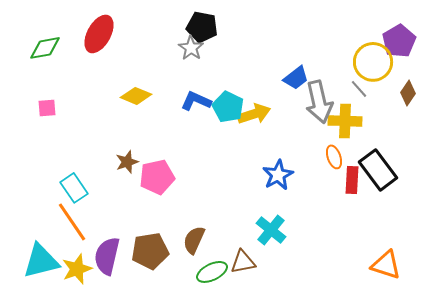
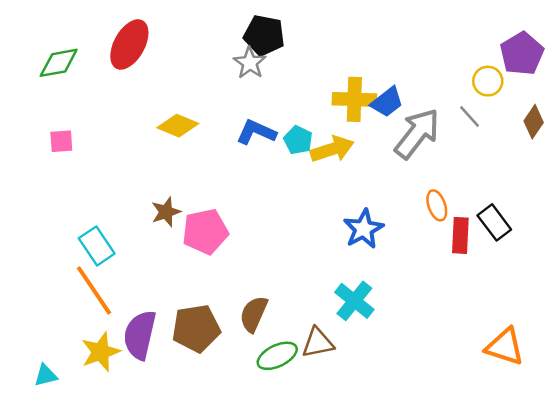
yellow circle: (373, 62) -> (488, 81), size x0.6
gray arrow: (319, 102) -> (417, 133), turned -129
cyan pentagon: (228, 107) -> (298, 140), size x0.7
yellow cross: (345, 121) -> (354, 99), moved
black rectangle: (378, 170) -> (494, 222), size x0.7
cyan triangle: (41, 261) -> (46, 375), moved, size x0.5

